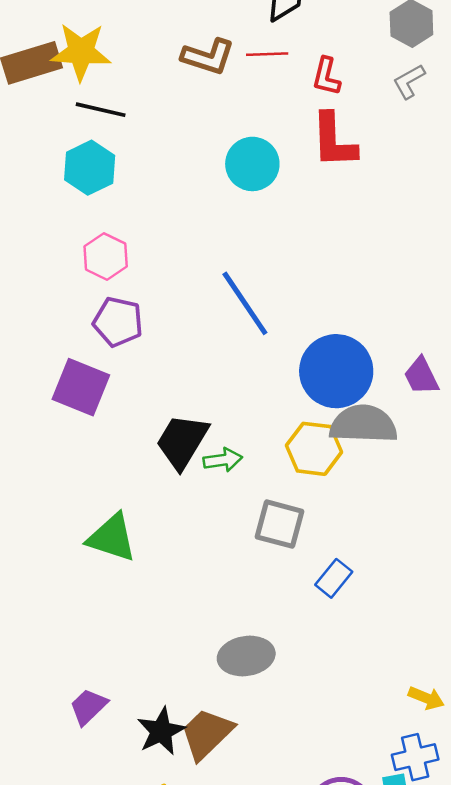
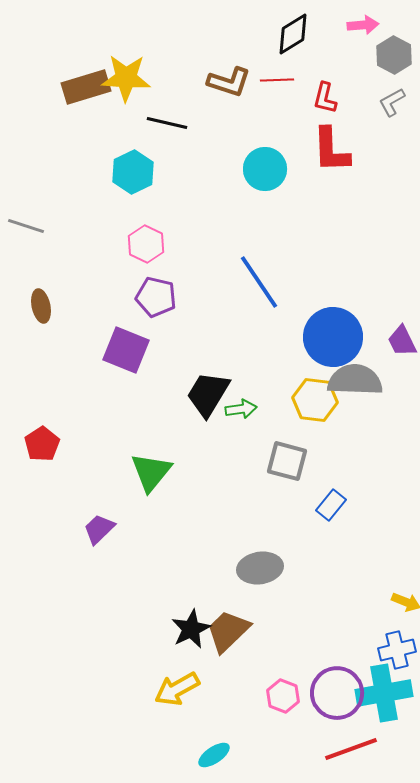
black line: (101, 110) -> (167, 123), moved
green triangle: (112, 538) -> (151, 472), turned 51
purple trapezoid: (88, 707) -> (99, 529), moved

